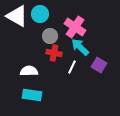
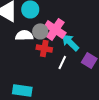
pink cross: (75, 27) -> (55, 29), moved
white semicircle: (29, 71) -> (24, 35), moved

